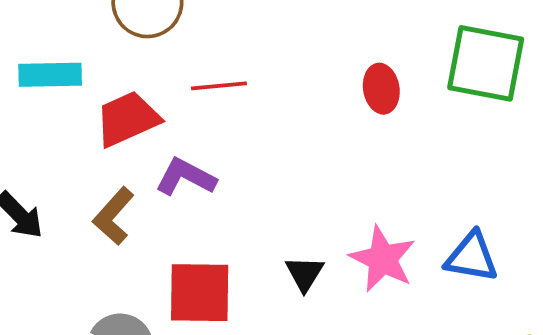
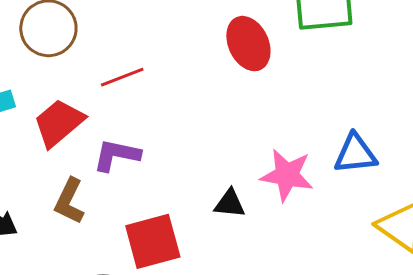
red ellipse: (381, 89) -> (248, 44), size x1.4
black triangle: (305, 274) -> (230, 204), turned -40

